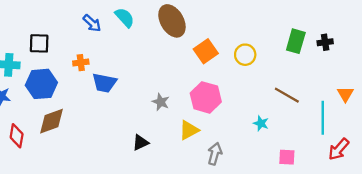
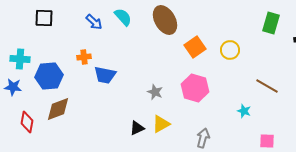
green rectangle: (296, 41) -> (271, 23), moved
black square: (39, 43) -> (44, 18), moved
yellow triangle: (189, 130) -> (161, 124), moved

